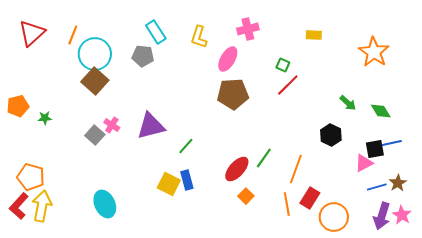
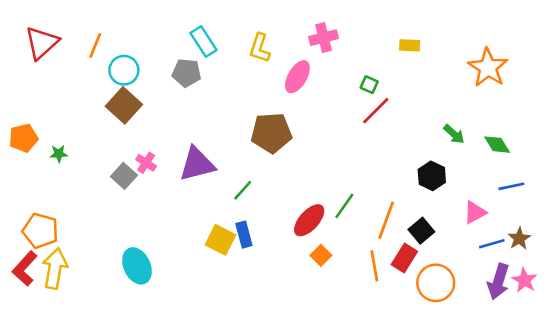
cyan circle: (95, 54) -> (124, 70), size x0.7
brown pentagon: (233, 94) -> (271, 133), moved
black square: (375, 149) -> (421, 231), moved, turned -30

